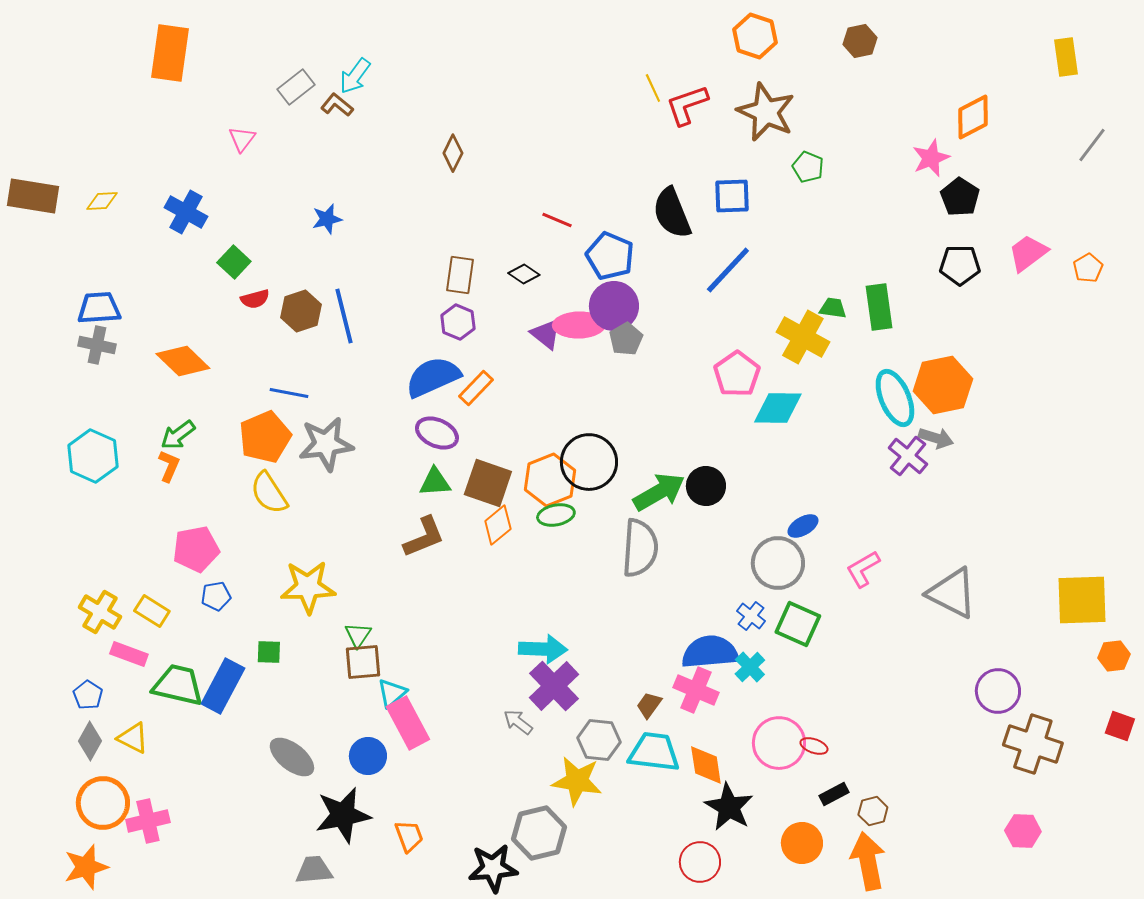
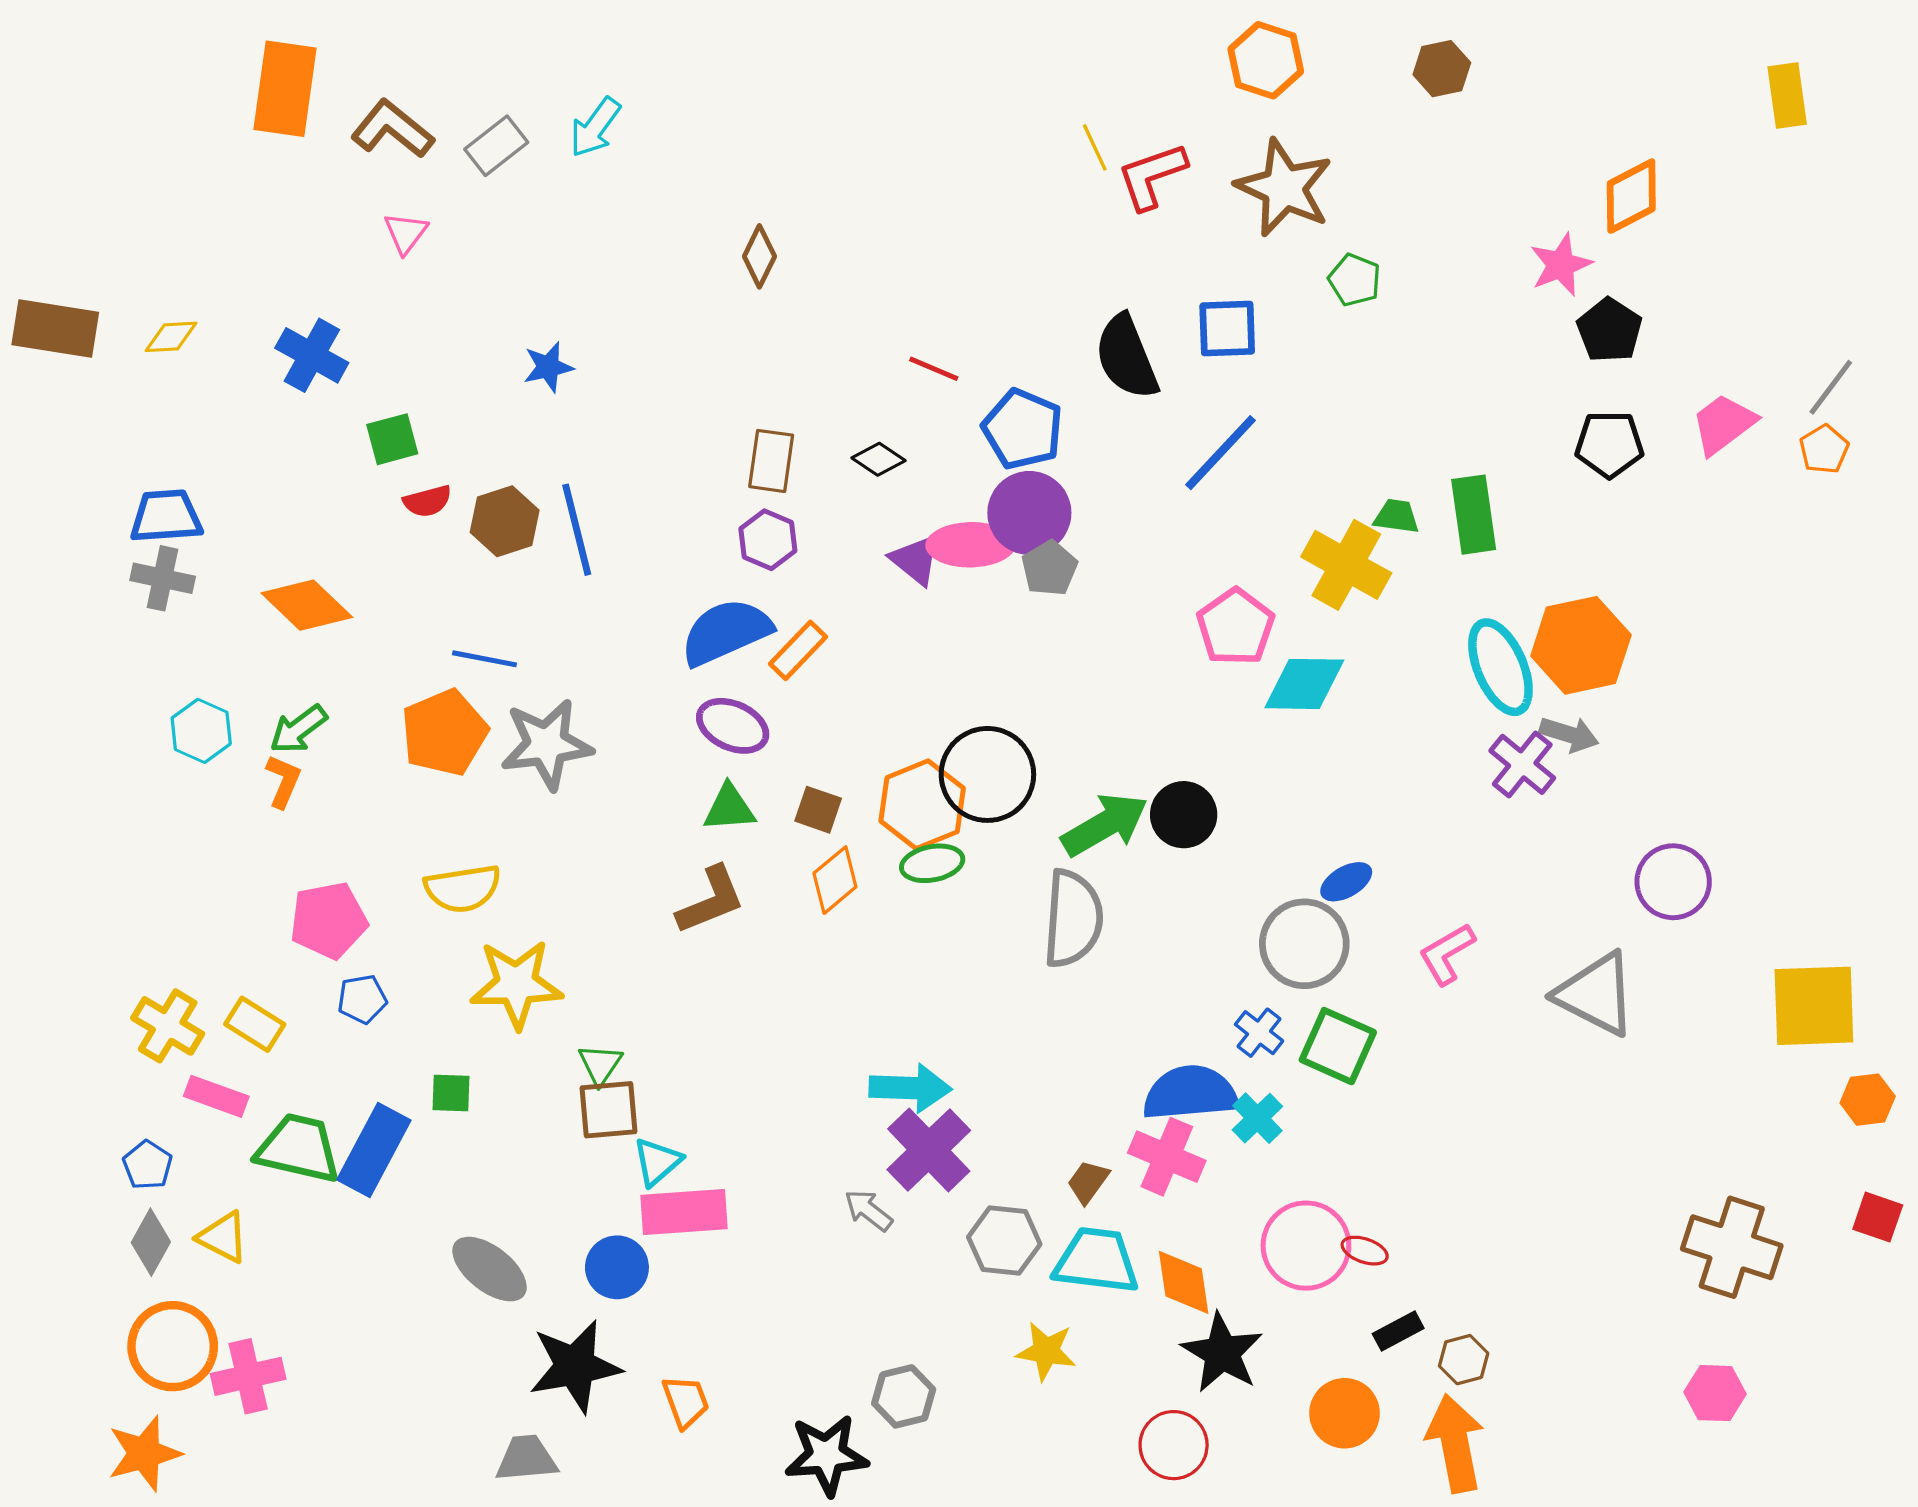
brown L-shape: (337, 105) -> (392, 129), moved, size x1.5
gray line: (1092, 145) -> (1831, 387), moved
green square: (234, 262) -> (392, 439), turned 32
cyan hexagon: (93, 456) -> (201, 731), moved, size x0.7
brown square: (488, 483) -> (818, 810), size x0.6
yellow semicircle: (269, 493) -> (463, 888), moved, turned -66
purple circle: (998, 691) -> (1673, 882), moved
pink rectangle: (408, 723) -> (684, 1212), turned -66
yellow star: (577, 781) -> (1046, 1351), moved, size x0.7
gray hexagon: (539, 833) -> (904, 1396), size x0.7

